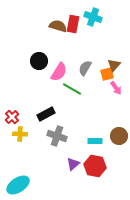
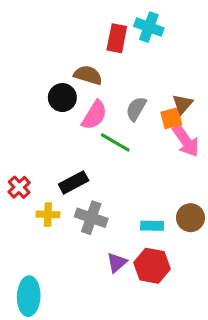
brown semicircle: (58, 26) -> (88, 75), moved
pink arrow: (116, 88) -> (186, 141), size x1.5
yellow cross: (20, 134) -> (48, 214), moved
cyan ellipse: (18, 185) -> (29, 296), turned -55

